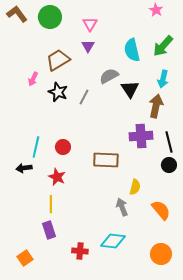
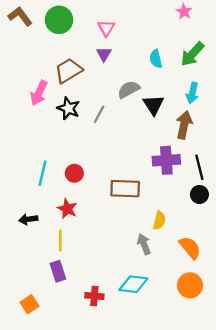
cyan semicircle: (132, 50) -> (156, 59), size x0.7
pink arrow: (33, 79) -> (39, 93), size x1.5
black arrow: (24, 168) -> (28, 219), moved
orange circle: (161, 254) -> (190, 285), moved

